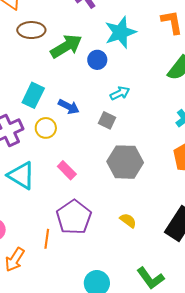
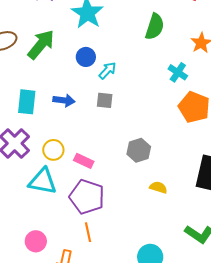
blue circle: (97, 60) -> (86, 57), moved
yellow circle: (46, 128) -> (53, 150), moved
gray hexagon: (125, 162) -> (139, 150), moved, size x0.7
purple pentagon: (74, 217) -> (87, 197), moved

